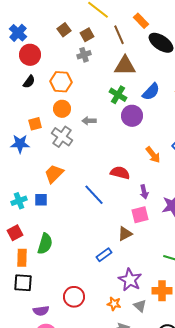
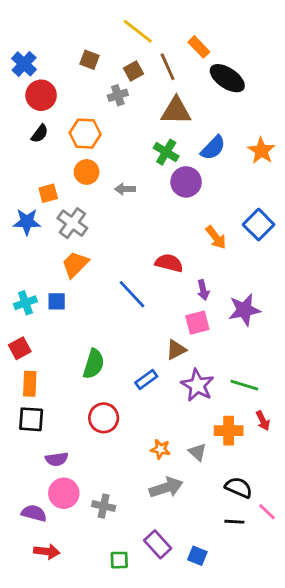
brown square: (64, 30) -> (89, 60), turned -32
brown square: (87, 35) -> (133, 71), moved
gray cross: (62, 137) -> (72, 223), moved
green semicircle: (45, 244) -> (94, 364), moved
purple star: (130, 280) -> (197, 385), moved
red circle: (74, 297) -> (104, 418), moved

